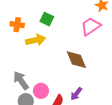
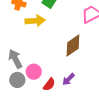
brown diamond: (76, 60) -> (73, 45), turned 70

